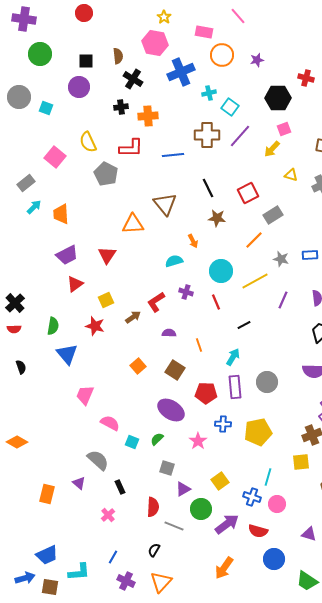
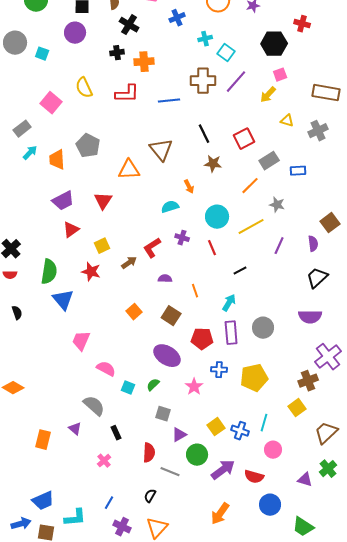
blue cross: (181, 72) -> (177, 18), size x0.6
gray pentagon: (106, 174) -> (88, 146), moved
blue rectangle: (310, 255) -> (298, 171), moved
green semicircle: (53, 326) -> (49, 272), size x1.4
yellow square: (301, 462) -> (297, 408), turned -30
blue cross: (252, 497) -> (240, 431), moved

